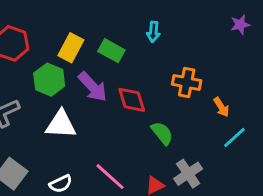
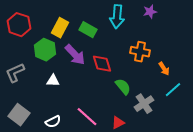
purple star: (240, 25) -> (150, 12), moved
cyan arrow: (153, 32) -> (117, 17), size x1.6
white triangle: (61, 124) -> (53, 81), size x0.6
gray cross: (188, 174) -> (144, 104), moved

